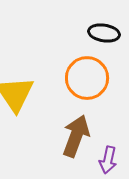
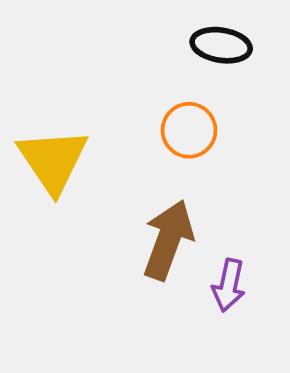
orange circle: (87, 78) -> (189, 130), size x0.7

